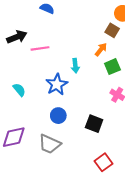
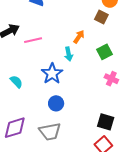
orange arrow: (101, 49) -> (79, 37), moved
black square: (94, 124) -> (106, 122), moved
gray trapezoid: (50, 144) -> (50, 132), turned -30

